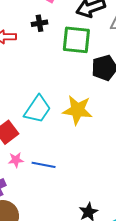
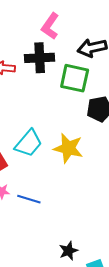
black cross: (39, 23) -> (40, 58), size x1.8

